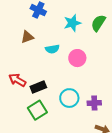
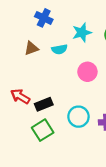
cyan semicircle: (52, 49) -> (59, 49), moved

